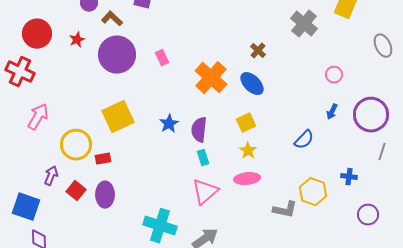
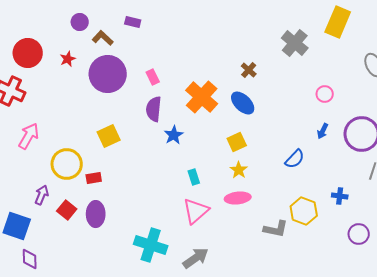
yellow square: (118, 117) -> (109, 136), size x0.7
blue star: (169, 124) -> (174, 135), moved
purple semicircle: (199, 130) -> (154, 109), moved

